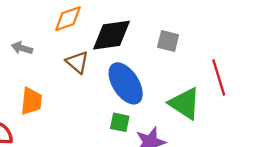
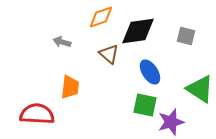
blue ellipse: (126, 83) -> (150, 72), size x0.7
green square: (120, 122) -> (145, 105), size x1.4

